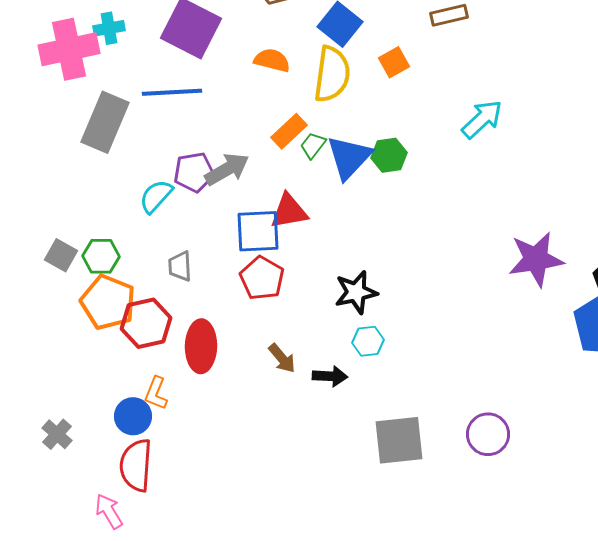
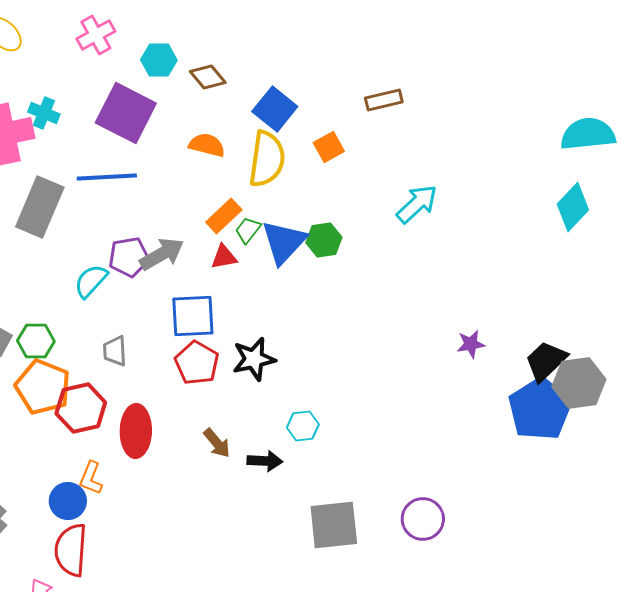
cyan cross: (109, 28) -> (44, 113), turned 32
red triangle: (289, 211) -> (224, 257), moved, size x0.7
purple star: (536, 259) -> (471, 344), size x0.5
black star: (356, 292) -> (254, 359), moved

